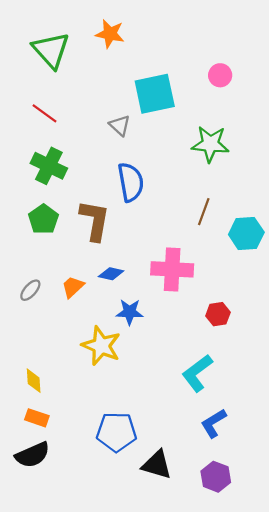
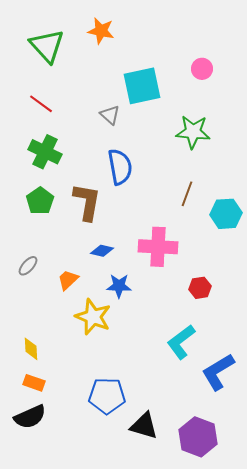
orange trapezoid: (73, 287) -> (68, 280), moved
blue L-shape: (214, 423) -> (218, 372), moved, size x1.4
purple hexagon: (216, 477) -> (198, 437), size x1.4

